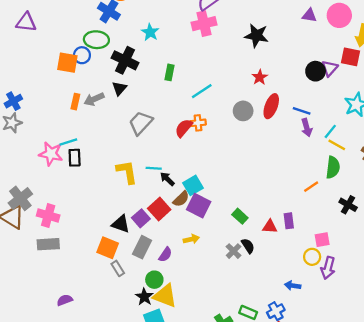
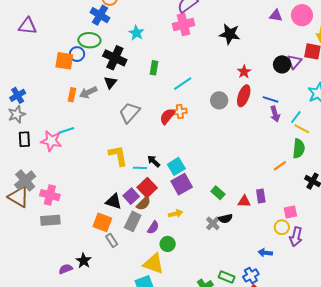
red star: (260, 77) -> (244, 72), moved
black rectangle: (75, 158) -> (24, 139), moved
cyan line: (154, 168) -> (140, 168), moved
brown semicircle: (181, 199) -> (144, 203), moved
purple square: (199, 206) -> (182, 184), turned 35
black semicircle: (248, 246) -> (225, 219), turned 112
green circle: (154, 280) -> (168, 244), moved
black star: (144, 297) -> (84, 261), moved

